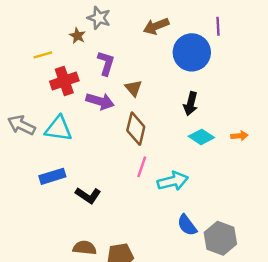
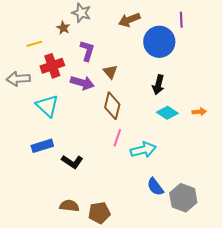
gray arrow: (21, 125) -> (18, 79), moved, turned -30
cyan triangle: (58, 129) -> (47, 106), turned 35

